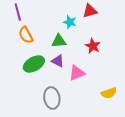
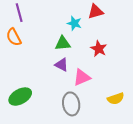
orange semicircle: (26, 35) -> (14, 37), moved
green ellipse: (34, 64) -> (20, 97), moved
gray ellipse: (52, 98) -> (71, 104), moved

